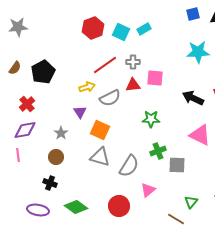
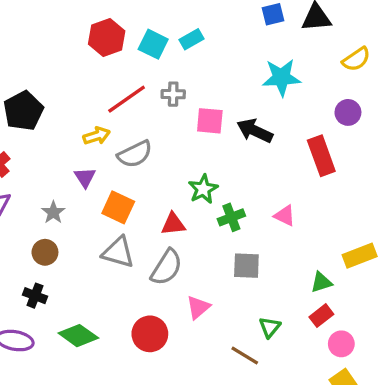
red triangle: (133, 85) -> (173, 224), moved
black arrow: (193, 98) -> (255, 131), moved
green star: (151, 119) -> (203, 189), turned -30
pink triangle: (200, 135) -> (285, 216), size x0.6
green cross: (158, 151) -> (231, 217), moved

